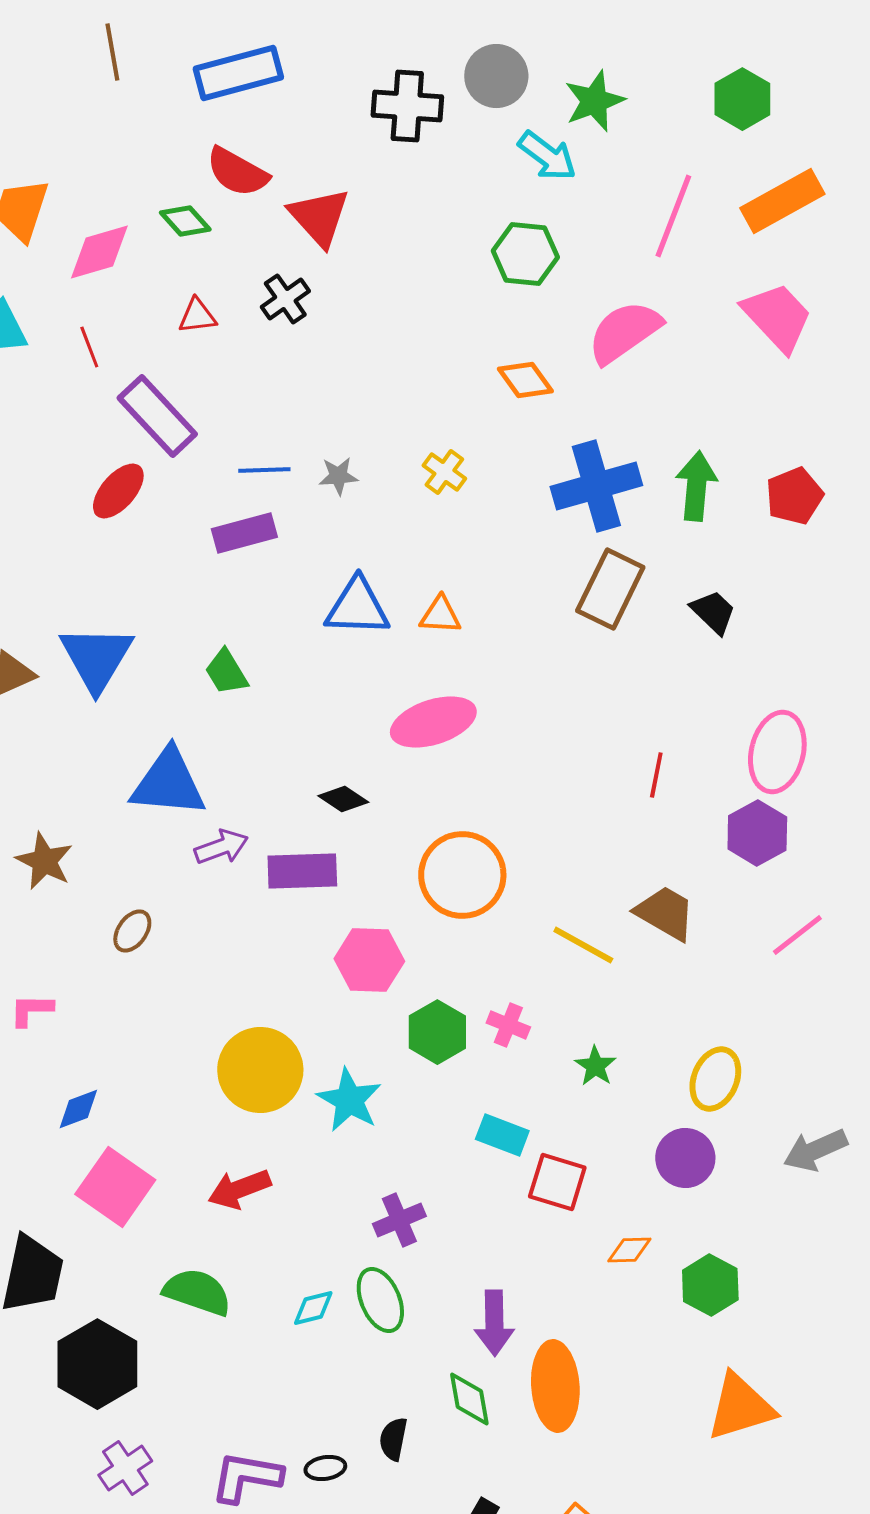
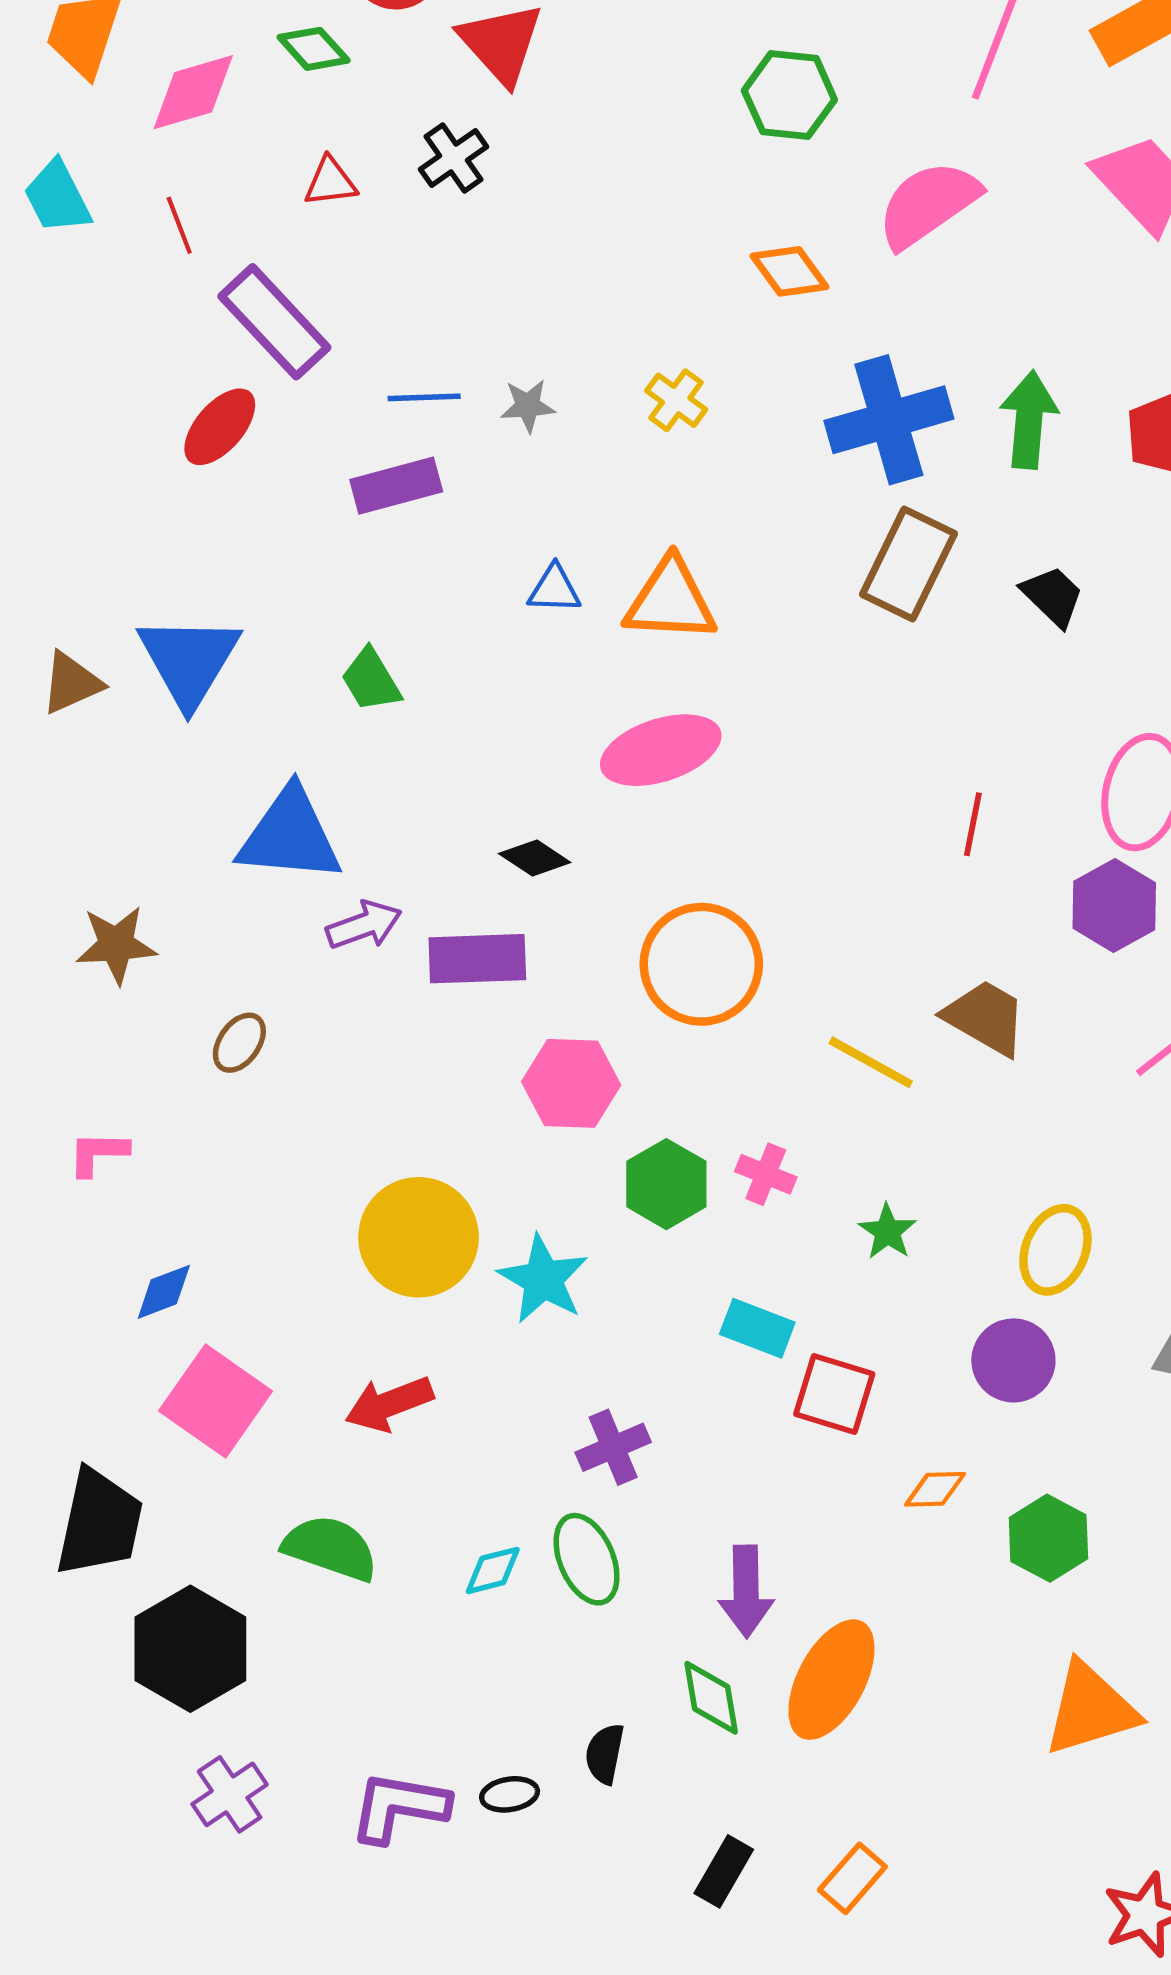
blue triangle: (357, 607) -> (554, 589), size x0.6
orange triangle: (440, 615) -> (671, 600), size x1.6
brown star: (44, 861) -> (116, 945), turned -30
orange ellipse: (555, 1386) -> (831, 1680), turned 32

